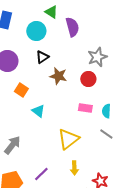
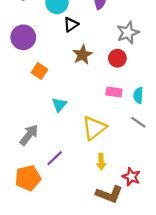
black triangle: (42, 57) -> (71, 25), moved
brown star: (58, 76) -> (83, 55), turned 30
cyan triangle: (38, 111) -> (59, 105), moved, turned 32
purple line: (41, 174) -> (55, 158), moved

